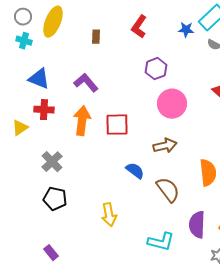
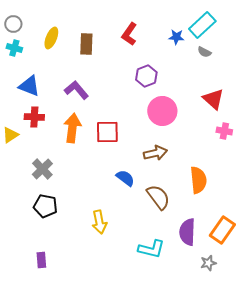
yellow ellipse: (53, 22) -> (51, 38), moved, size x0.7
brown rectangle: (96, 37) -> (86, 44), size x1.5
purple rectangle: (51, 253) -> (41, 260), turned 35

